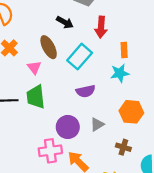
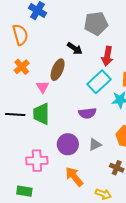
brown ellipse: (49, 47) -> (58, 70), turned 45
cyan rectangle: (80, 57) -> (99, 82), moved
pink cross: (50, 151) -> (37, 161), moved

